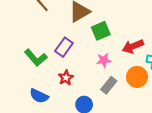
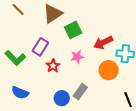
red star: (66, 78) -> (53, 66), moved
gray rectangle: (109, 85) -> (80, 92), moved

